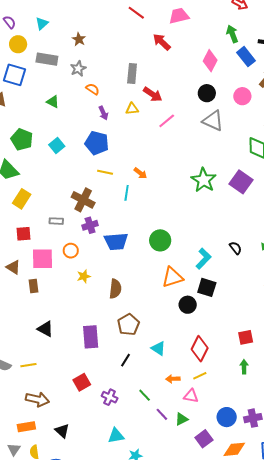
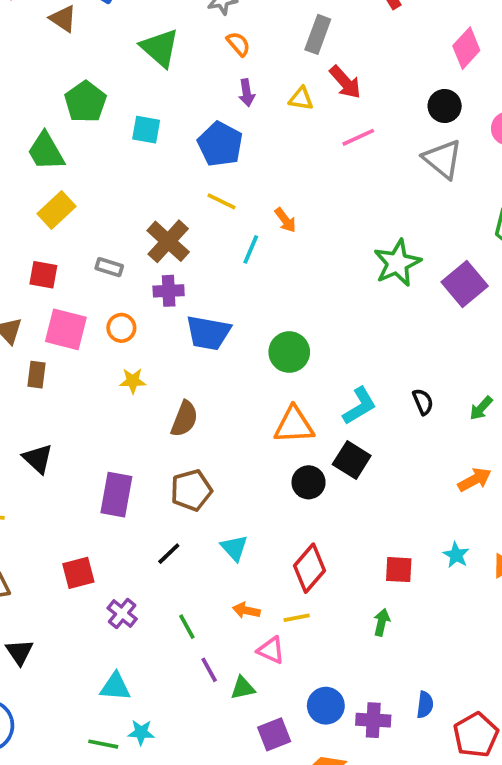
green triangle: (53, 102) -> (160, 48), size x1.6
cyan square: (57, 146) -> (146, 130), turned 35

